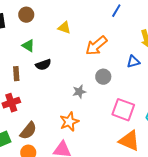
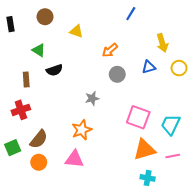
brown circle: (26, 15) -> (45, 17), moved
orange arrow: (96, 46) -> (110, 50), size x0.7
gray circle: (103, 77) -> (117, 74), moved
orange triangle: (129, 141) -> (144, 150), turned -40

